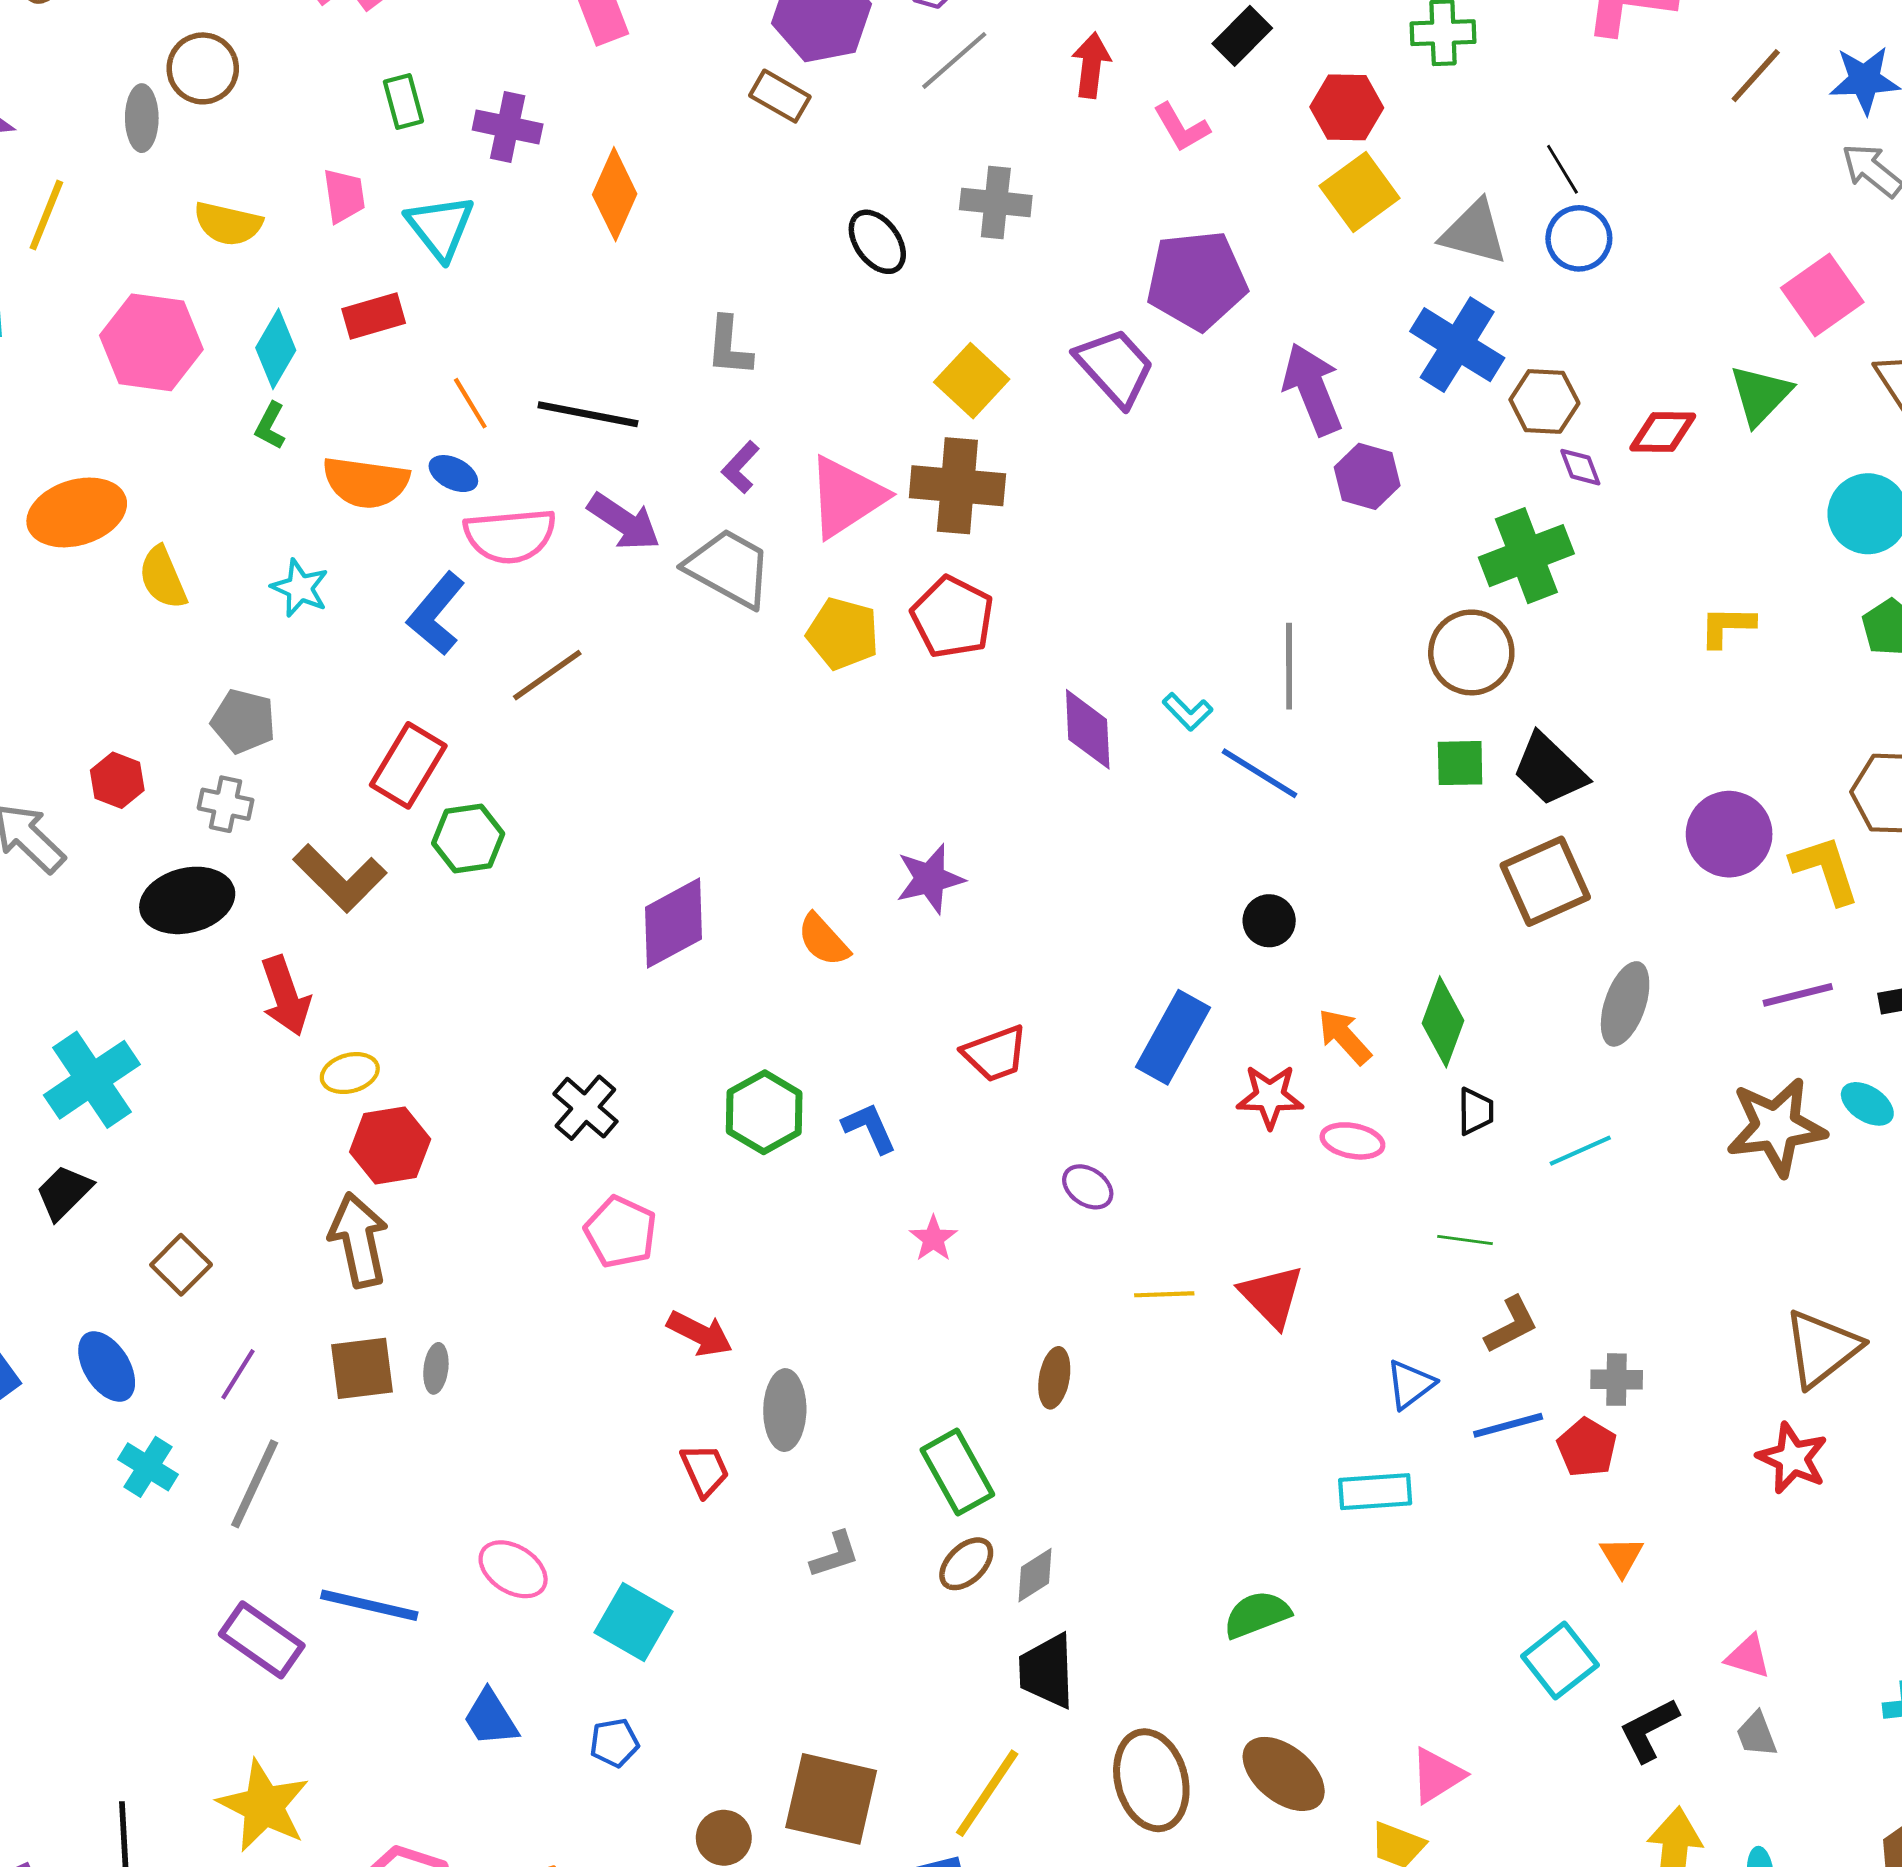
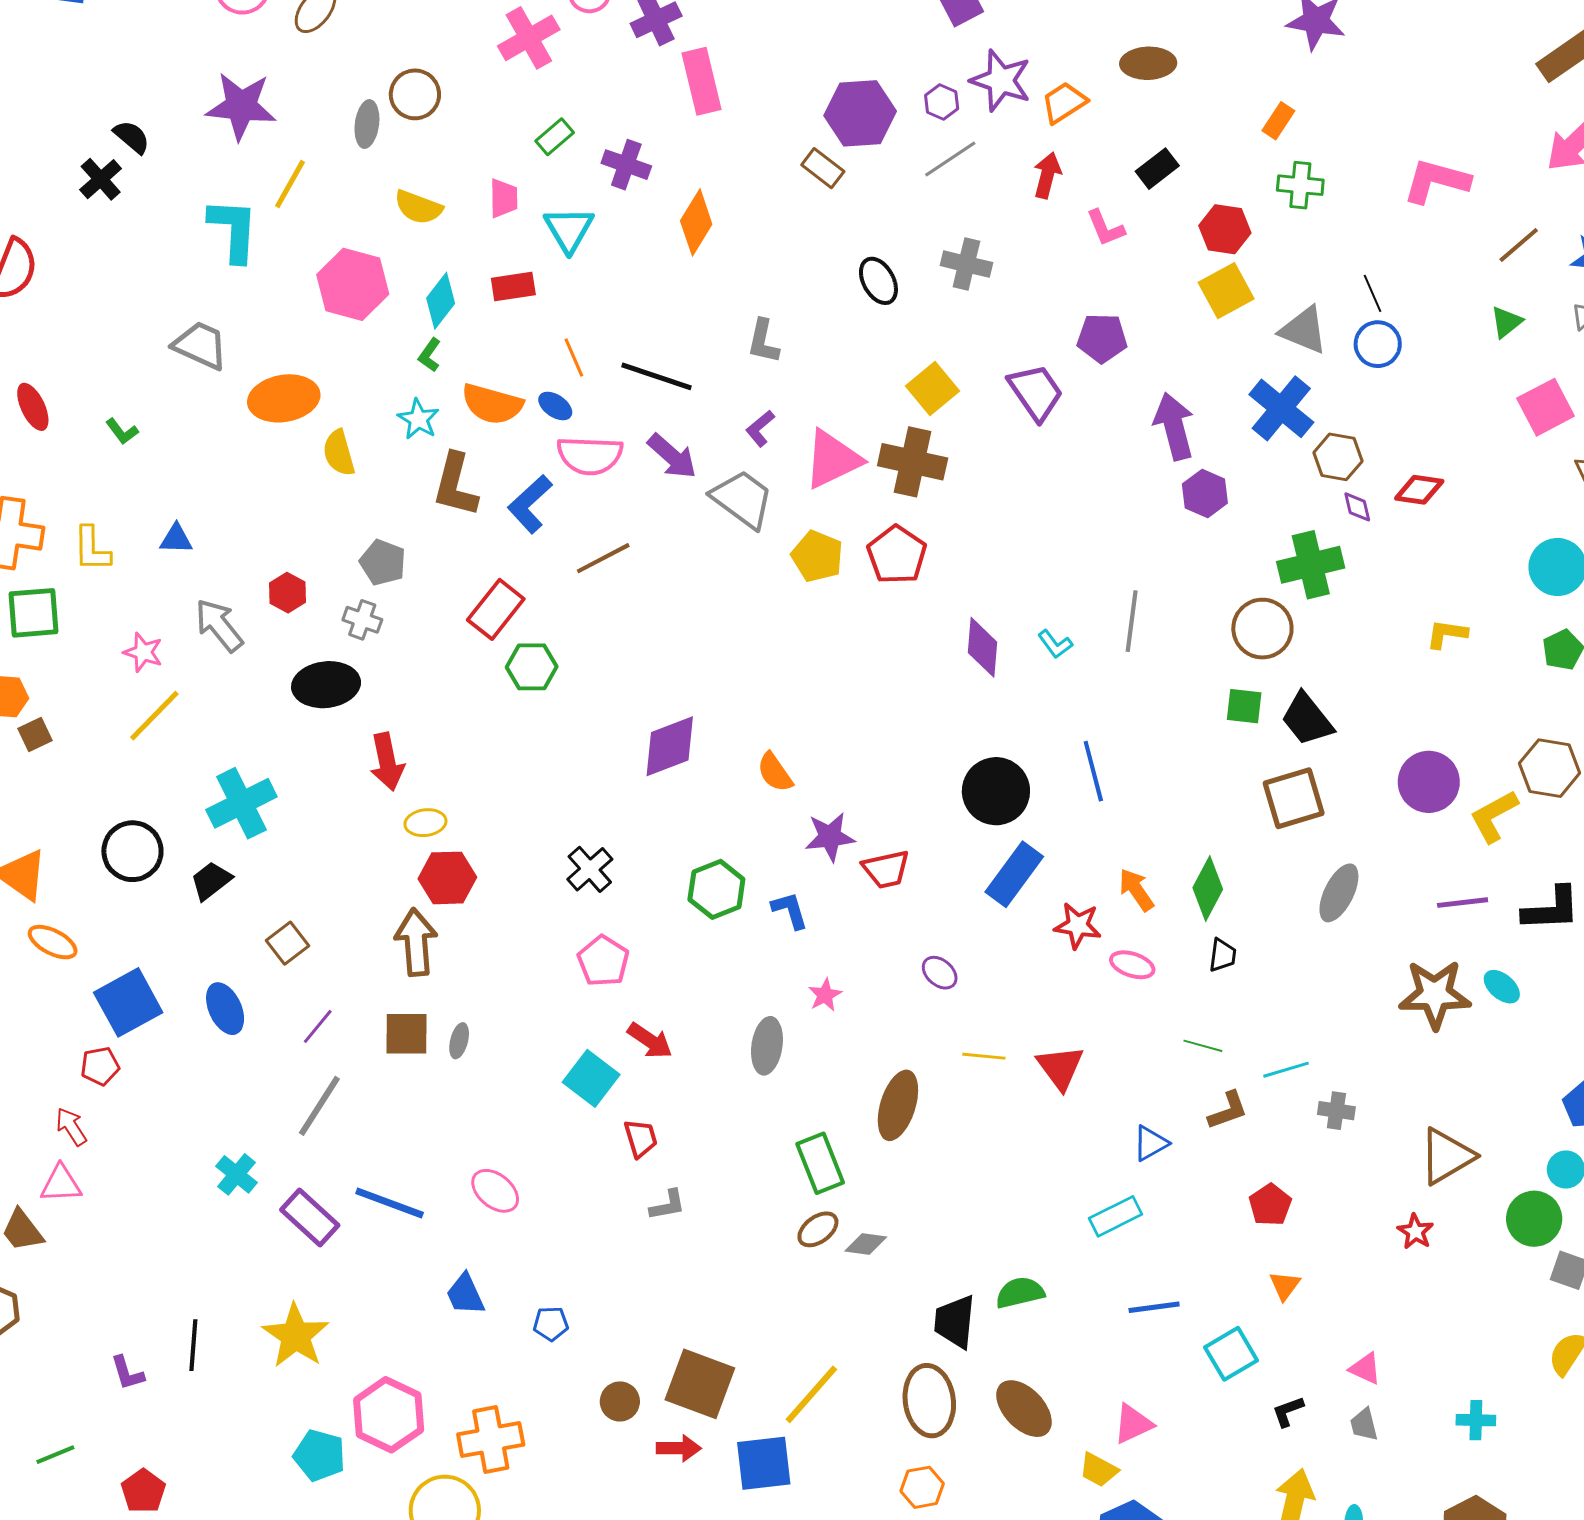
green rectangle: (403, 102) -> (555, 137), turned 57
purple pentagon: (1197, 280) -> (1102, 338), size x0.7
green triangle: (1760, 395) -> (1506, 322), moved, size x0.7
cyan star: (300, 588) -> (418, 419), moved
blue line: (1260, 773) -> (1093, 771), moved, turned 36
yellow L-shape: (1825, 870) -> (1494, 816), turned -108
brown L-shape: (340, 878) -> (455, 485), moved, turned 52
purple star: (930, 879) -> (830, 837), moved
black circle: (1269, 921) -> (996, 791), moved, size x1.8
cyan line: (1580, 1151) -> (1286, 1070), moved
brown ellipse: (1054, 1378) -> (898, 1105), size x1.6
gray cross: (1617, 1380) -> (1336, 1111), moved
gray ellipse: (785, 1410) -> (767, 1046), moved
blue line: (1508, 1425) -> (1154, 1307), moved
red star: (1792, 1458) -> (1415, 1232), size x0.7
cyan cross: (148, 1467) -> (237, 1174), moved
cyan rectangle: (1375, 1492) -> (1115, 1216), turned -30
gray L-shape: (835, 1555) -> (668, 1205), moved
gray diamond: (1035, 1575) -> (866, 1244), turned 33
cyan square: (634, 1622) -> (591, 1078), moved
black trapezoid: (1047, 1671) -> (955, 1322), moved
black L-shape: (1649, 1730) -> (1288, 1411), size x0.7

